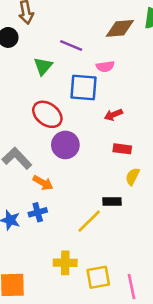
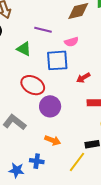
green triangle: (43, 66) -> (24, 49), turned -35
orange arrow: (43, 183) -> (53, 140), moved
blue cross: (38, 212) -> (37, 161), turned 32

